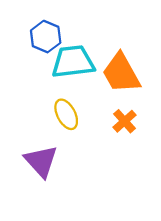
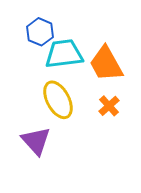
yellow ellipse: (66, 114) -> (58, 100), size x1.4

